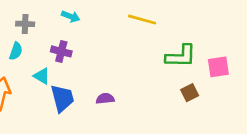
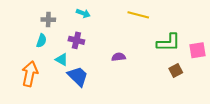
blue trapezoid: (62, 98) -> (78, 76), turned -30
purple semicircle: (105, 99) -> (119, 57), moved

